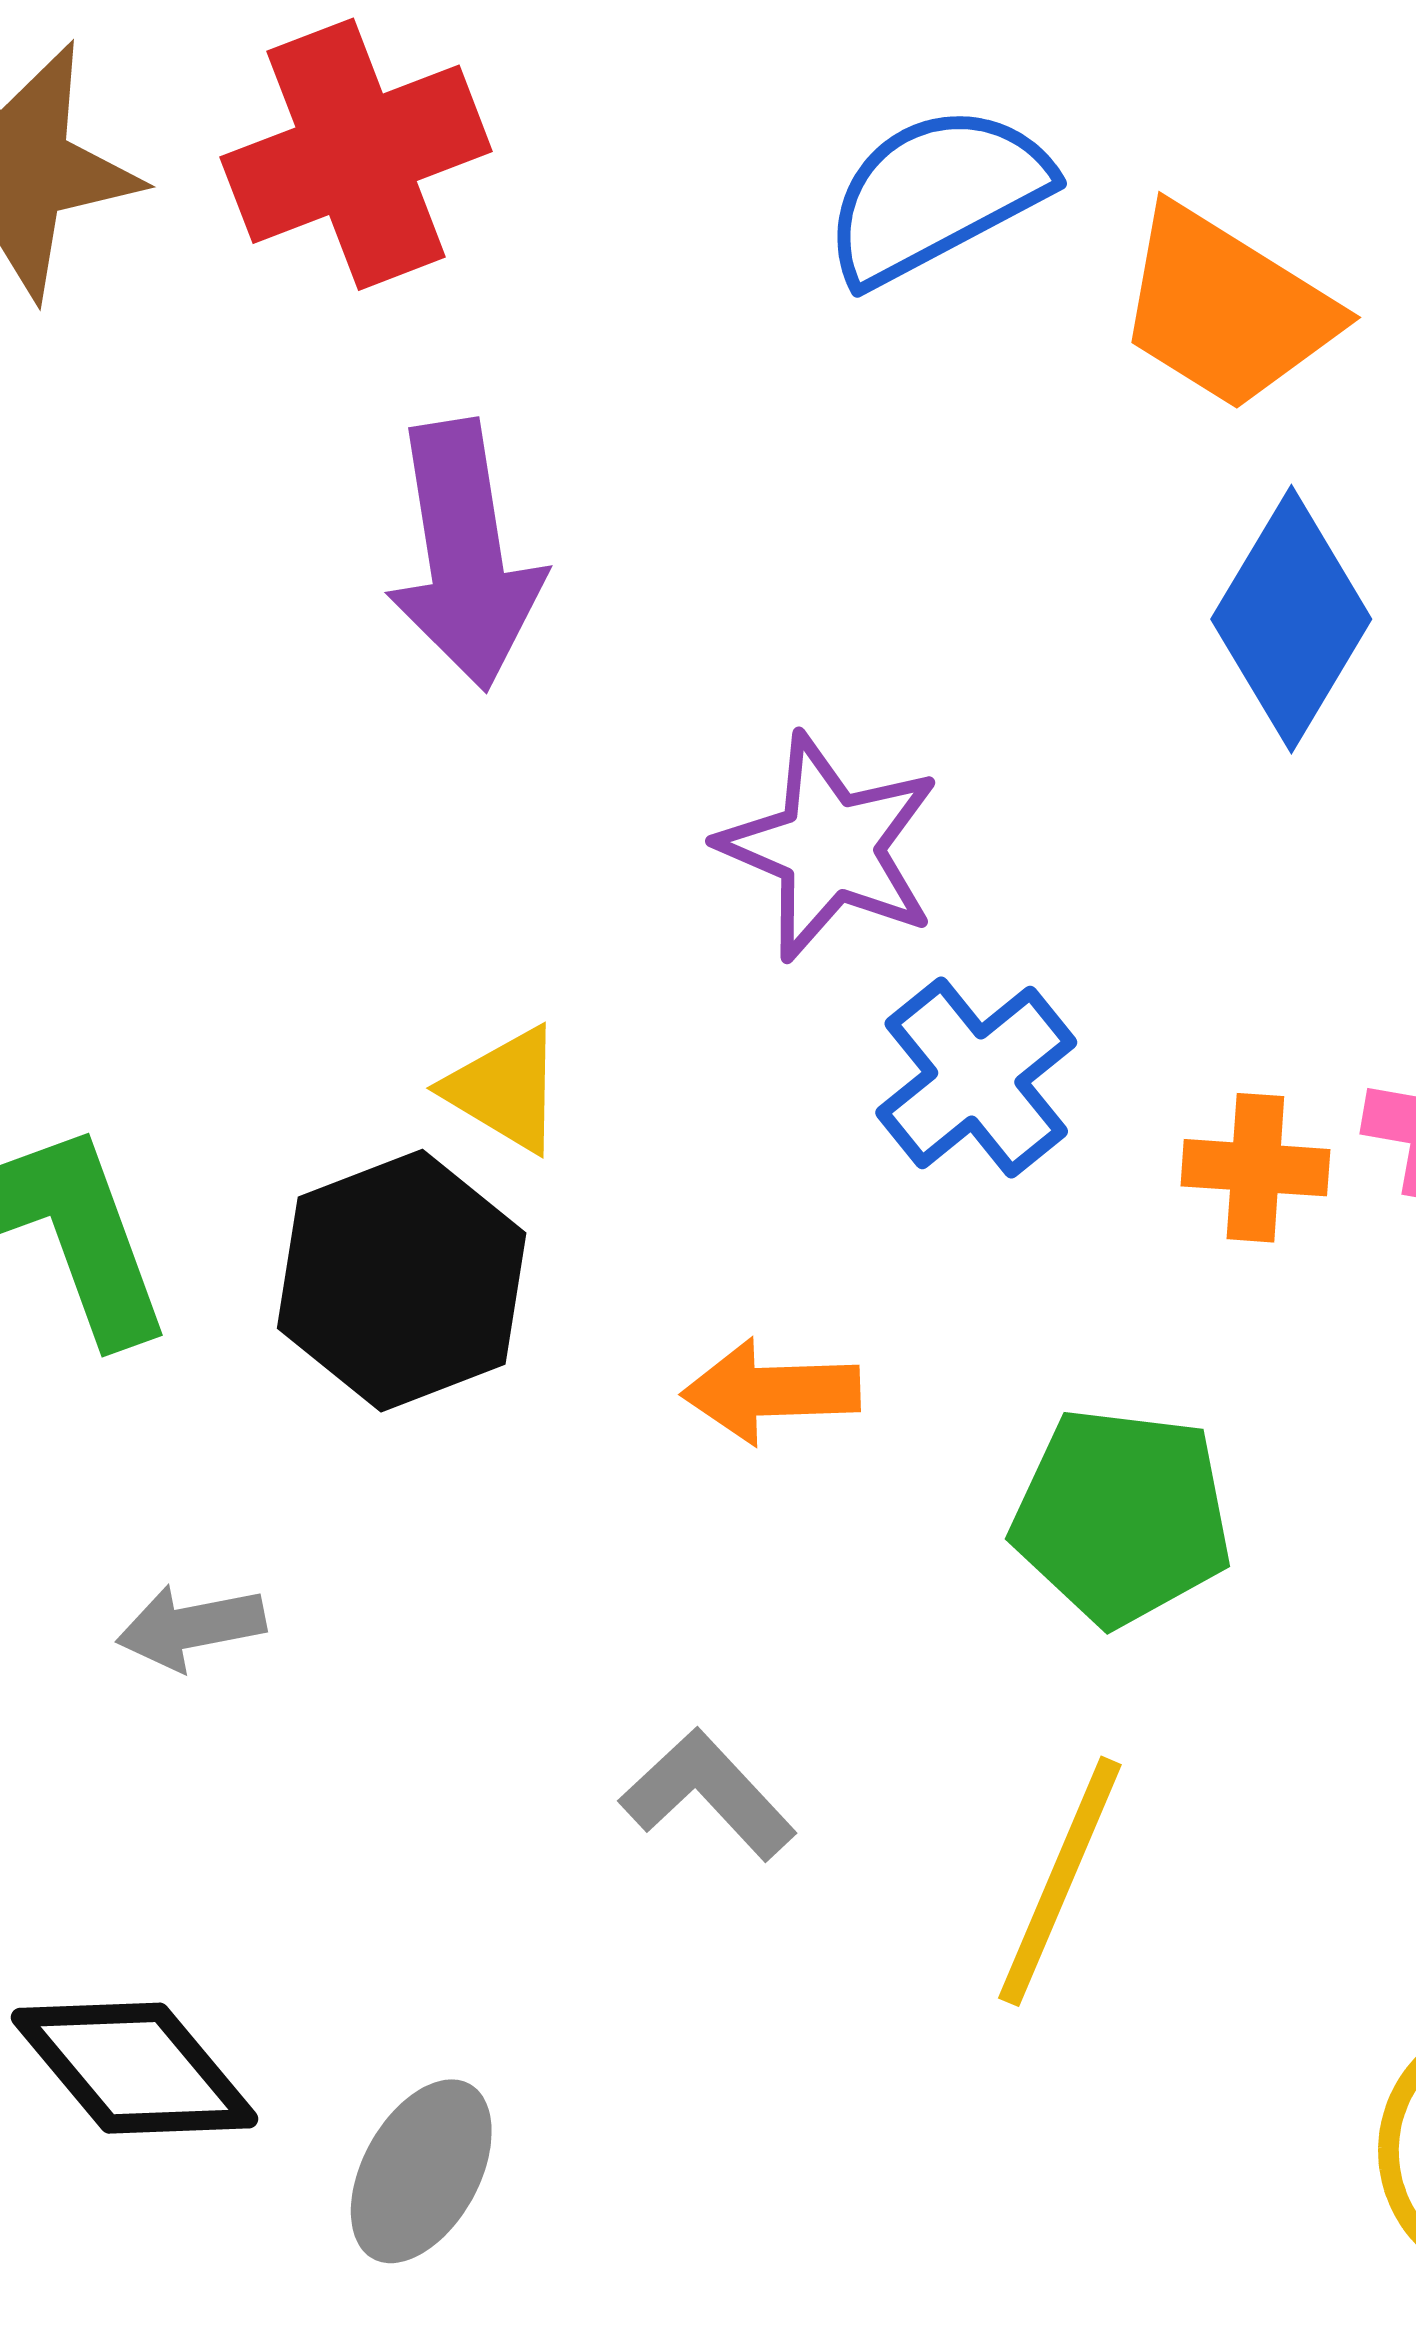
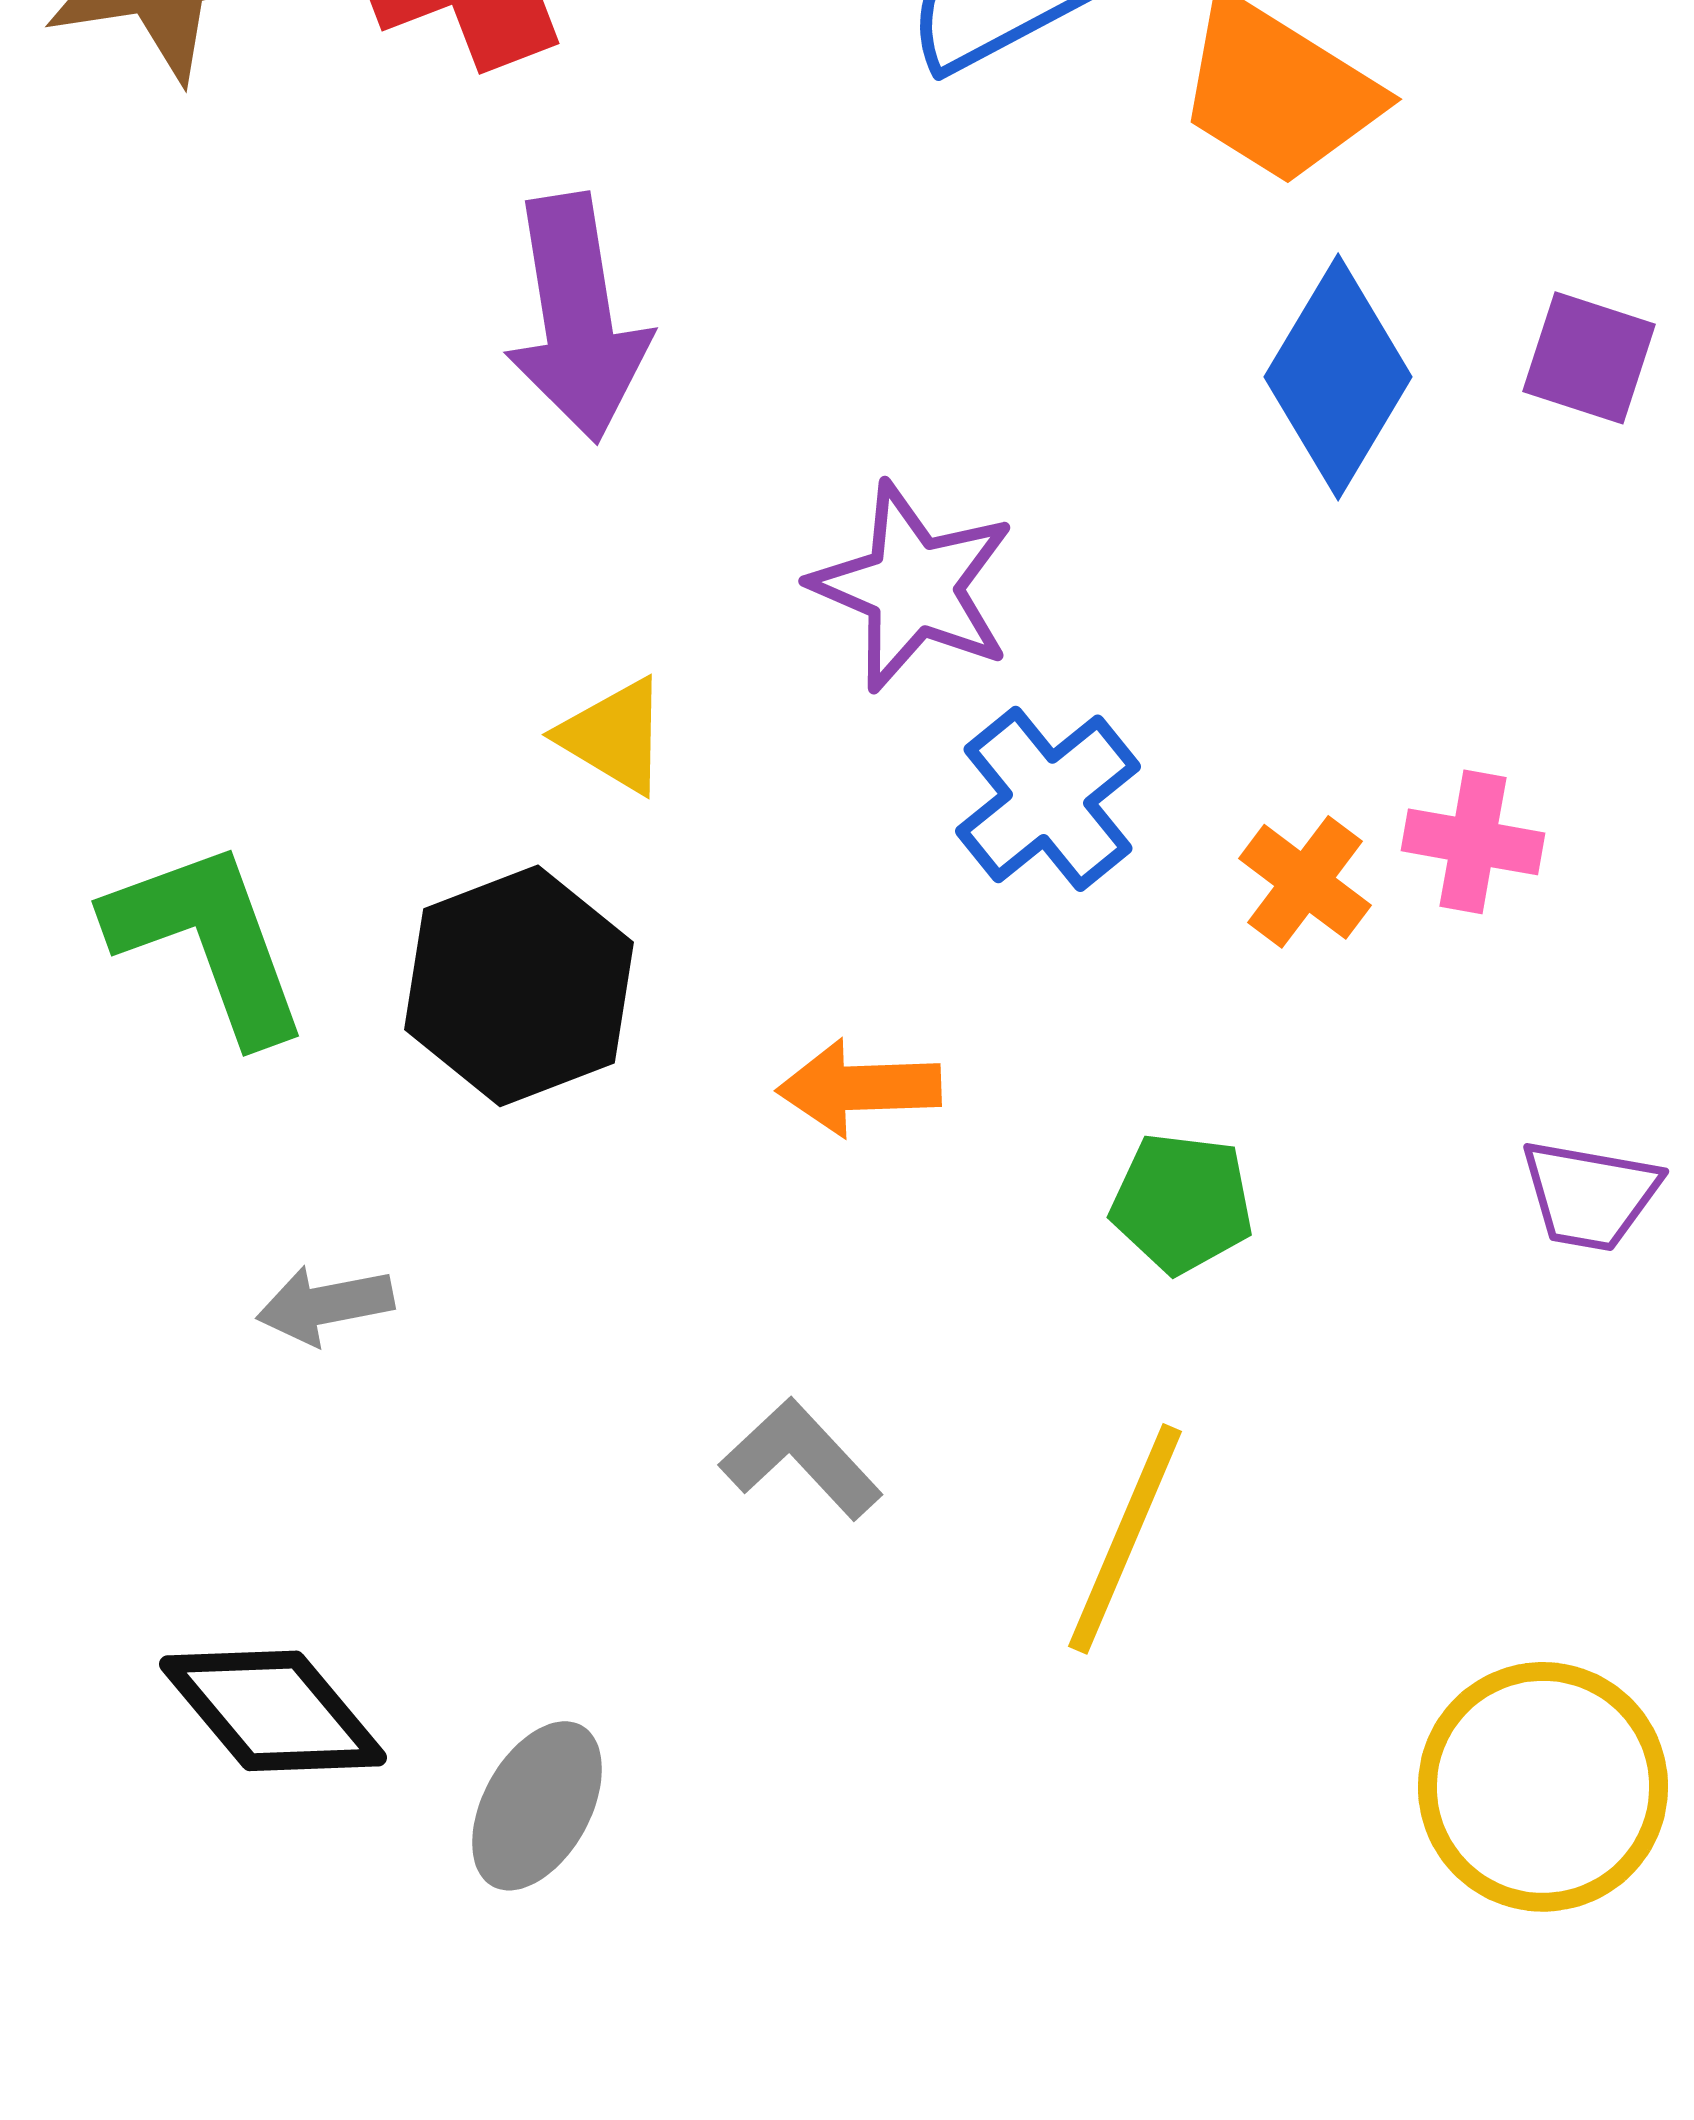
yellow triangle: (505, 1089) -> (614, 736), moved
orange cross: (1255, 1168) -> (1305, 882), turned 33
green pentagon: (1122, 1516) -> (1182, 1203), size x0.7

